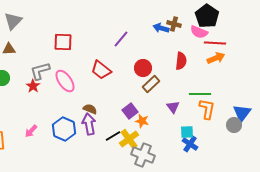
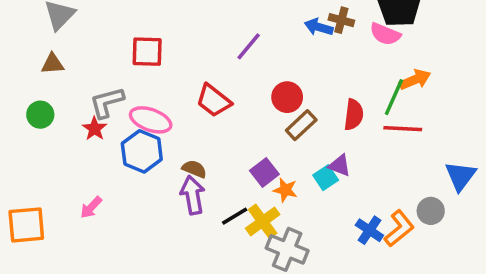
red line: (215, 43) -> (403, 129), moved
red semicircle: (181, 61) -> (354, 115), moved
pink ellipse: (65, 81) -> (151, 120), turned -35
green line: (200, 94) -> (394, 97), moved, turned -65
purple triangle: (173, 107) -> (340, 165), turned -32
orange L-shape: (207, 109) -> (399, 228), moved, turned 40
gray circle: (234, 125) -> (431, 211), moved
blue hexagon: (64, 129) -> (142, 151), moved
cyan square: (187, 132) -> (326, 178), moved, turned -32

